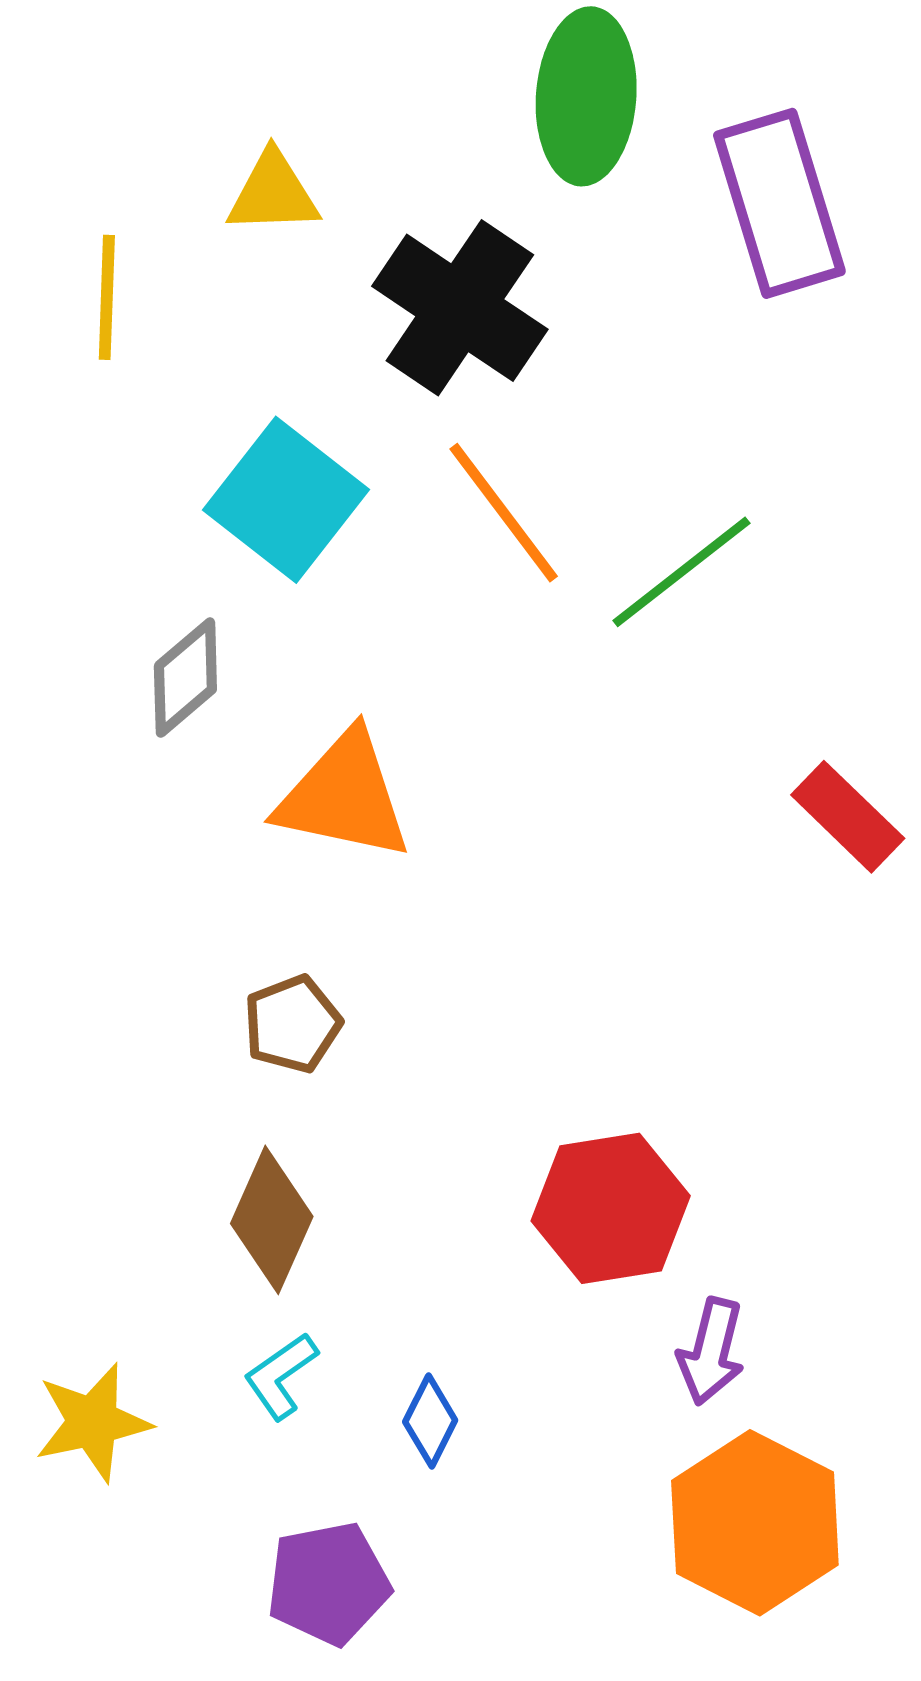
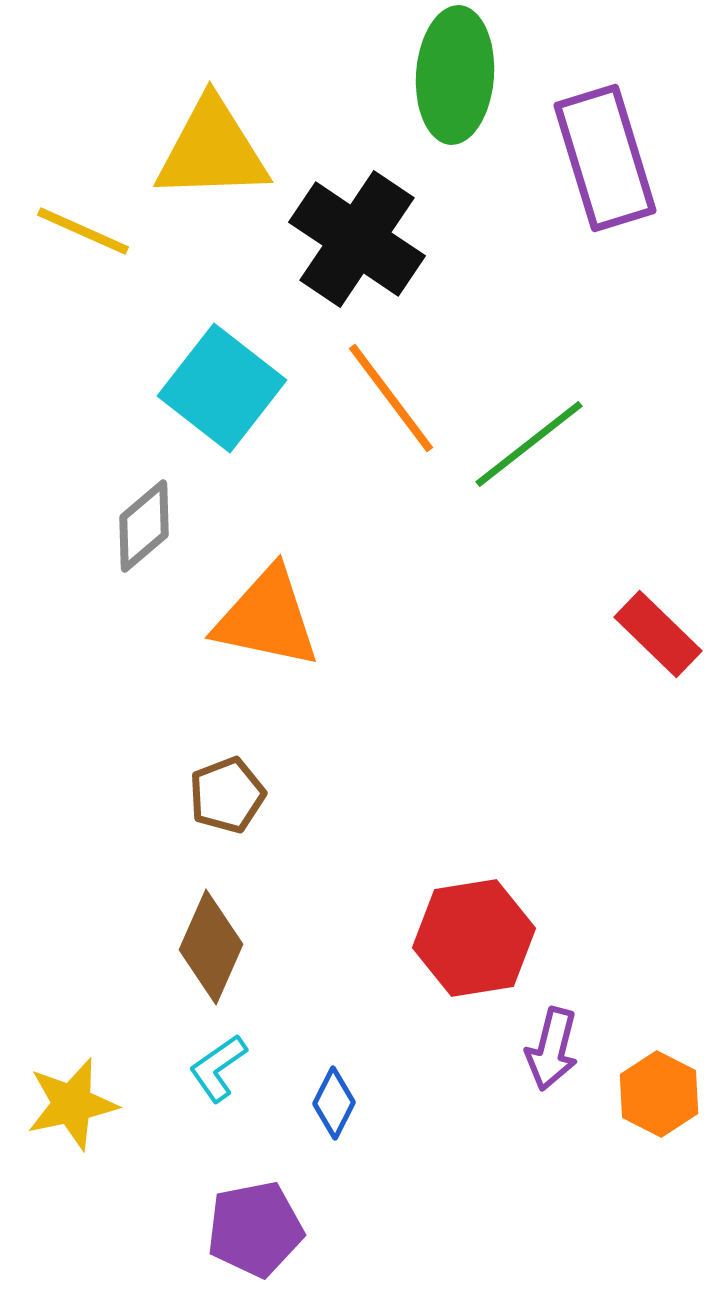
yellow triangle: (273, 193) -> (212, 150), size x1.6
yellow line: (107, 297) -> (83, 231), turned -68
orange hexagon: (755, 1523) -> (659, 1094), moved, size x0.6

